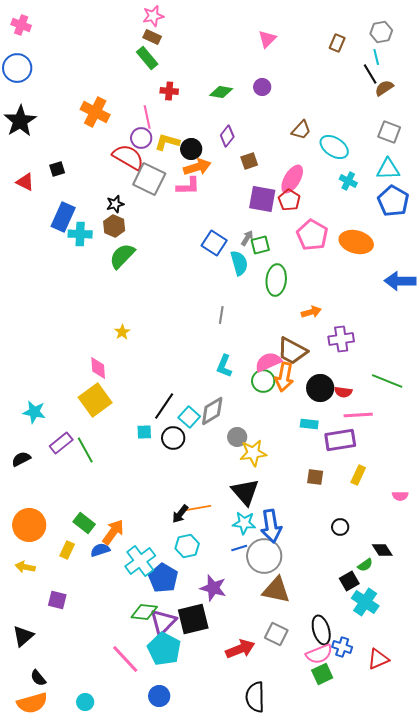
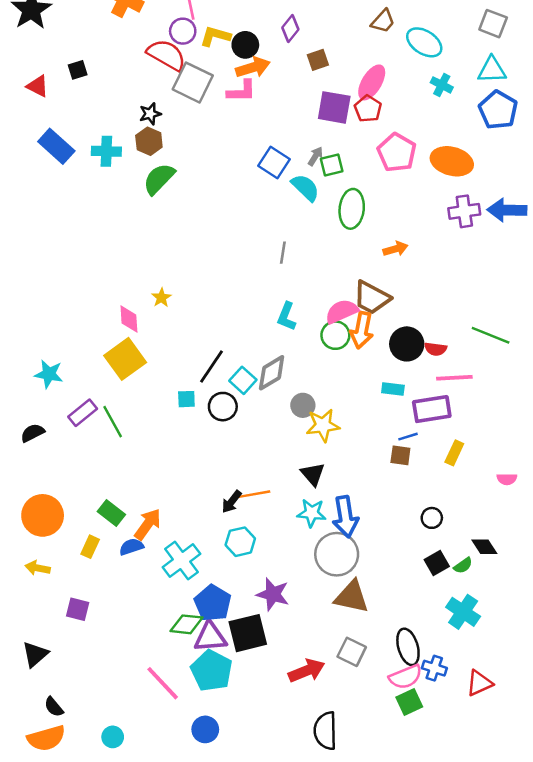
blue rectangle: (63, 217) -> (56, 146), moved, turned -72
cyan semicircle: (239, 263) -> (305, 188), turned -30
yellow star: (122, 332) -> (161, 298), moved
purple cross: (341, 339) -> (464, 211), moved
black triangle: (245, 492) -> (313, 474), size x0.7
blue line: (239, 548) -> (408, 437), moved
blue pentagon: (163, 578) -> (213, 603), moved
black square: (349, 581) -> (437, 563), moved
purple triangle: (163, 622) -> (210, 637), turned 40

